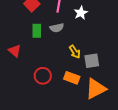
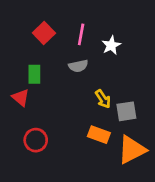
green rectangle: (37, 31) -> (34, 74), moved
red circle: (43, 76) -> (36, 140), moved

